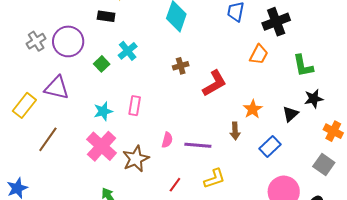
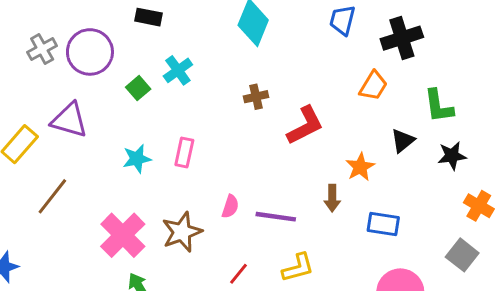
black triangle: (290, 114) -> (403, 141), moved
pink cross: (102, 146) -> (123, 235), moved
blue rectangle: (270, 147) -> (383, 224), turned 50

